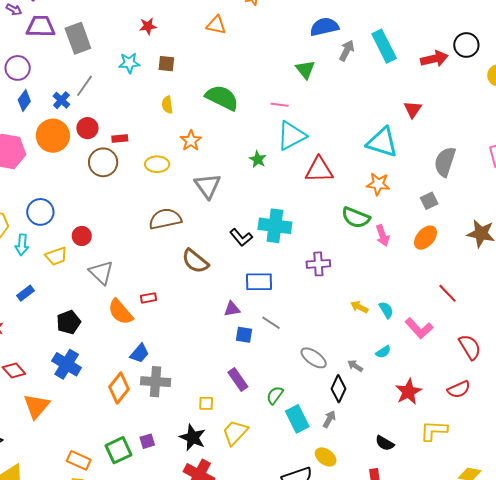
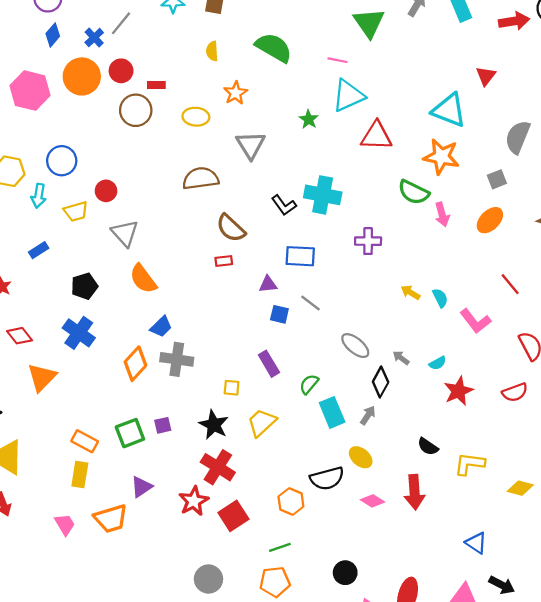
green triangle: (305, 70) -> (369, 23), size x1.4
orange star: (378, 184) -> (441, 157), size x1.4
red rectangle: (148, 298) -> (224, 261), moved
cyan semicircle: (383, 352) -> (438, 363), moved
yellow L-shape: (434, 431) -> (469, 464), moved

